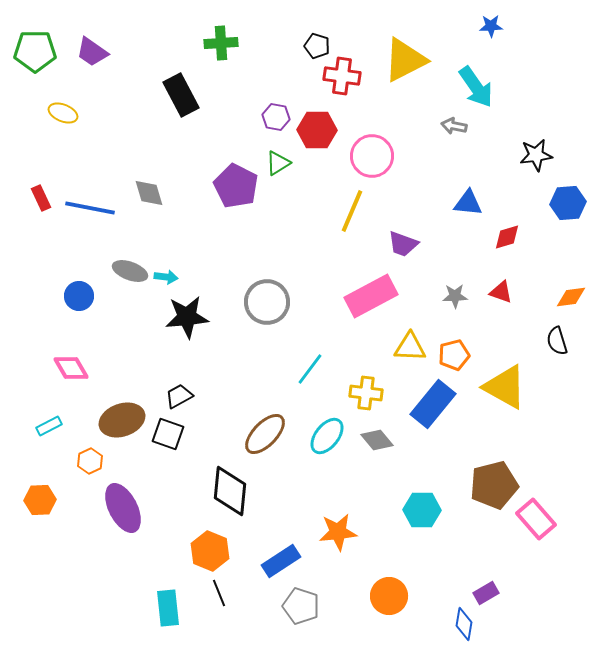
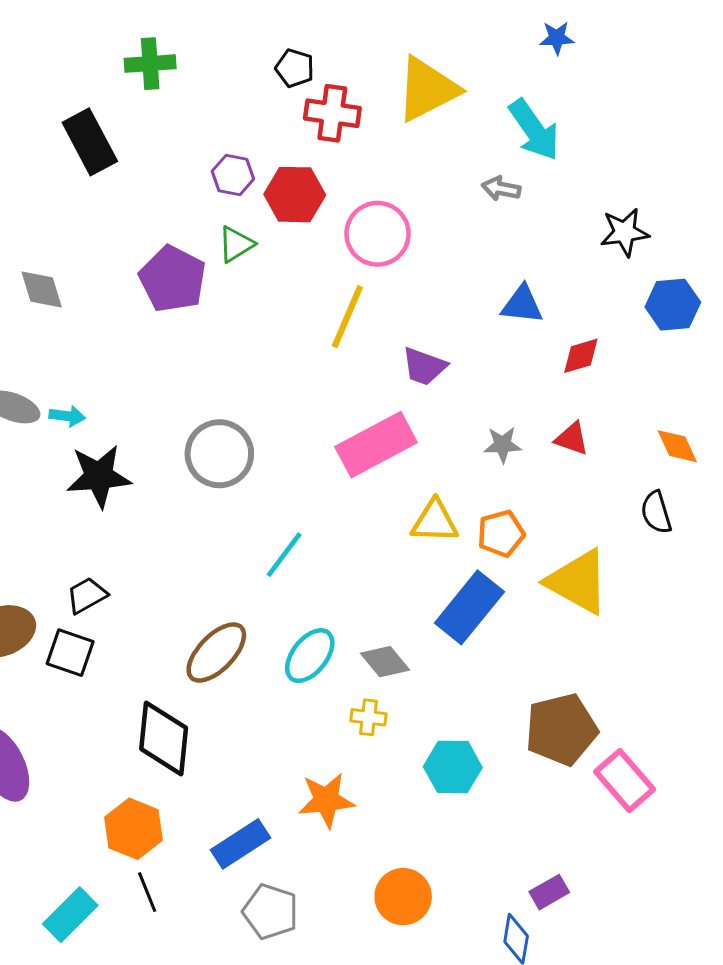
orange diamond: (571, 297) -> (677, 446), turned 72
yellow cross: (366, 393) -> (368, 717), moved, size x0.7
cyan rectangle: (168, 608) -> (70, 915), turned 51

